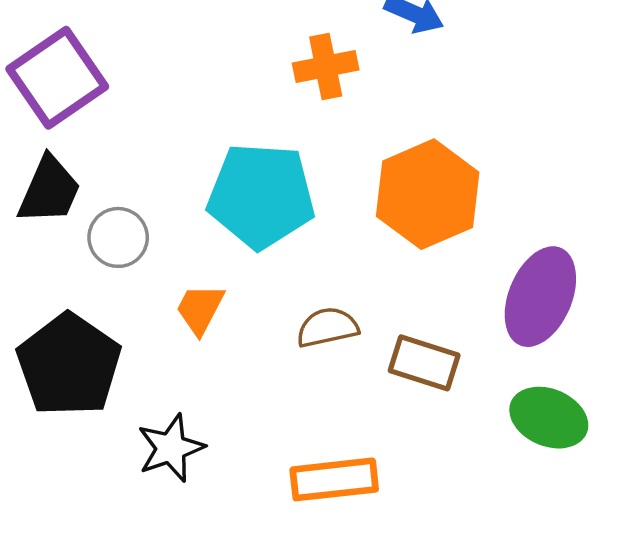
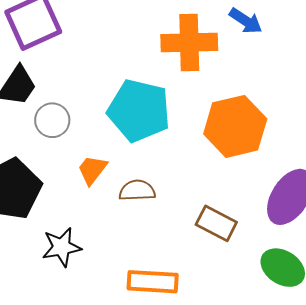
orange cross: (326, 67) -> (189, 42), size x1.5
brown semicircle: (327, 327) -> (137, 191), moved

